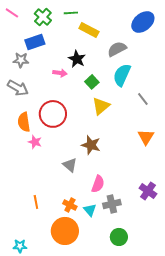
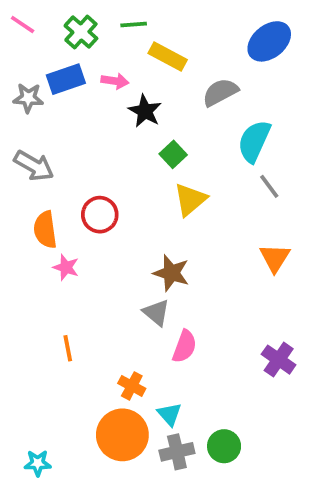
gray star: (21, 60) -> (28, 98), moved
pink arrow: (60, 73) -> (115, 81), moved
cyan semicircle: (122, 75) -> (254, 141), moved
red circle: (53, 114) -> (100, 215), size x0.7
gray triangle: (70, 165) -> (156, 313), moved
orange line: (36, 202) -> (68, 348), moved
gray cross: (112, 204) -> (177, 452), moved
cyan triangle: (90, 210) -> (169, 414), moved

